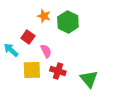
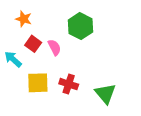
orange star: (44, 16) -> (24, 19), moved
pink semicircle: (46, 51) -> (54, 47), moved

